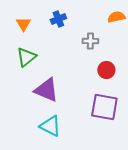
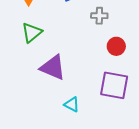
cyan triangle: (50, 126) -> (72, 104), moved, size x0.7

